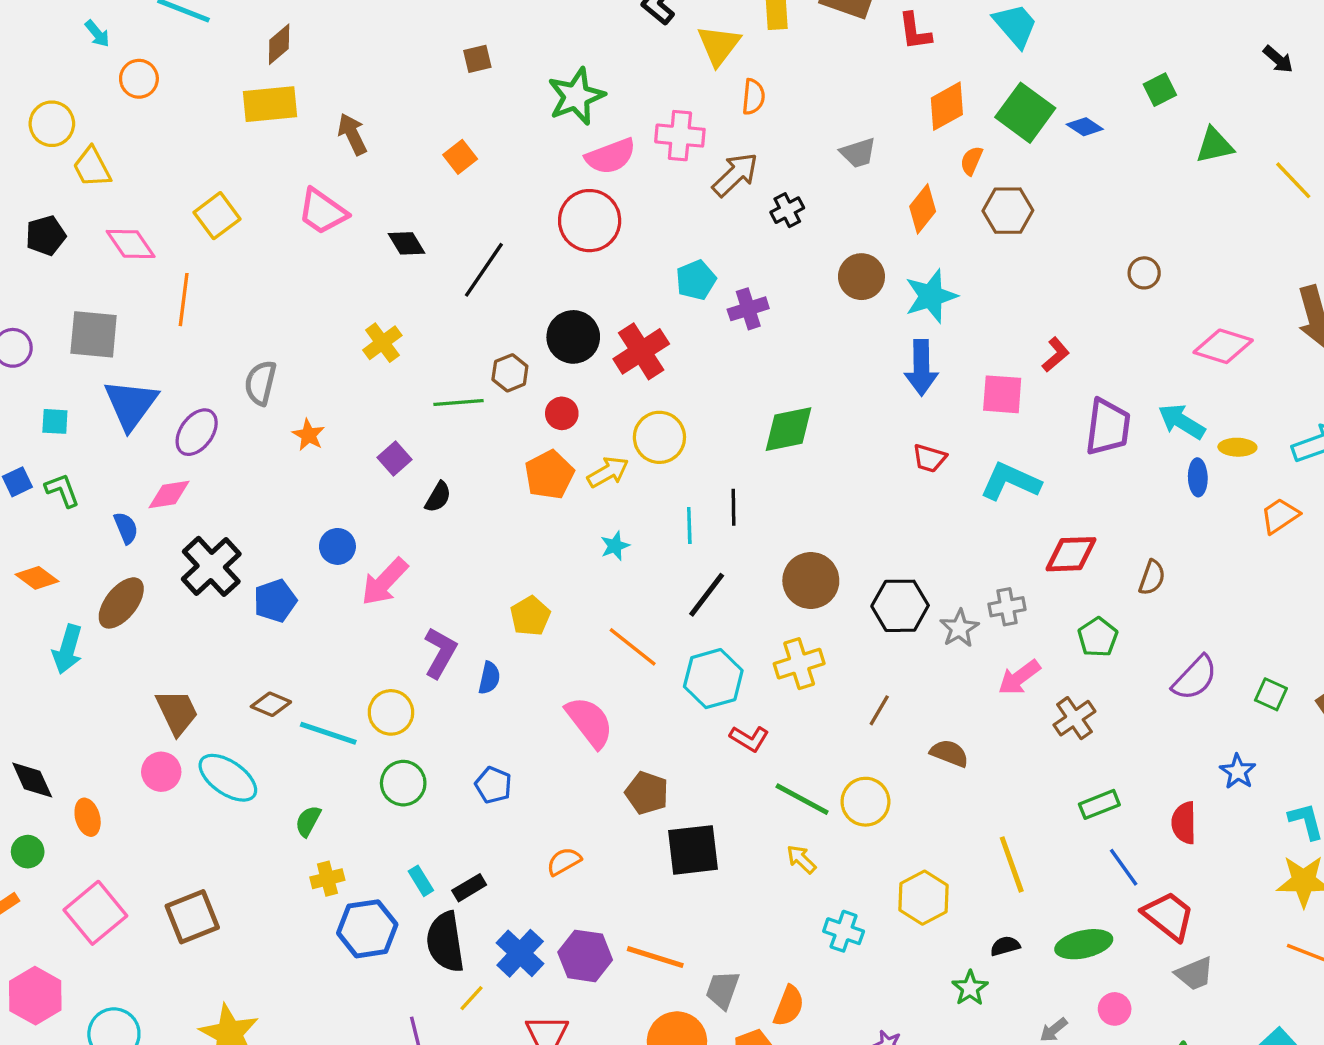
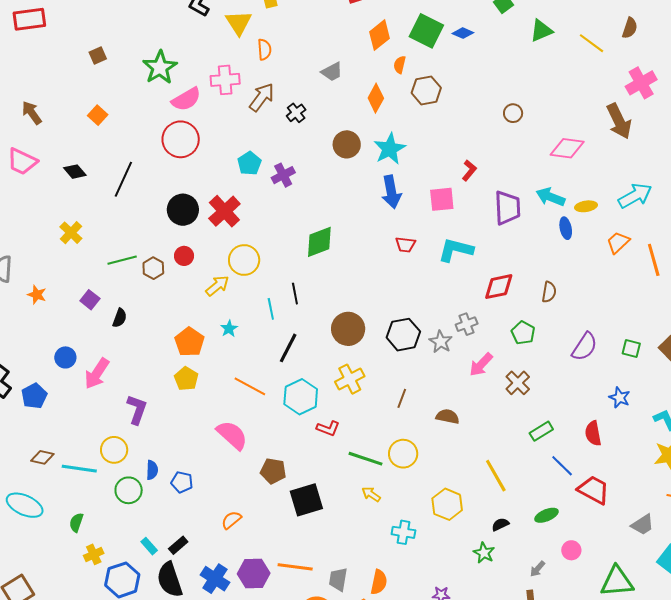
brown hexagon: (510, 373) -> (153, 268), moved
orange pentagon: (549, 475) -> (189, 342), moved
blue semicircle: (489, 678) -> (152, 470), moved
green ellipse: (1084, 944) -> (546, 515), size x0.7
gray trapezoid: (1195, 974) -> (643, 525), moved

